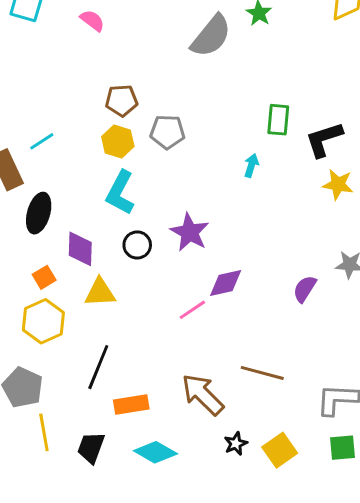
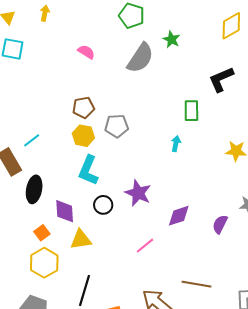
pink semicircle: (92, 21) -> (86, 52), moved
black L-shape: (324, 139) -> (221, 79), moved
purple diamond: (226, 283) -> (179, 216), moved

